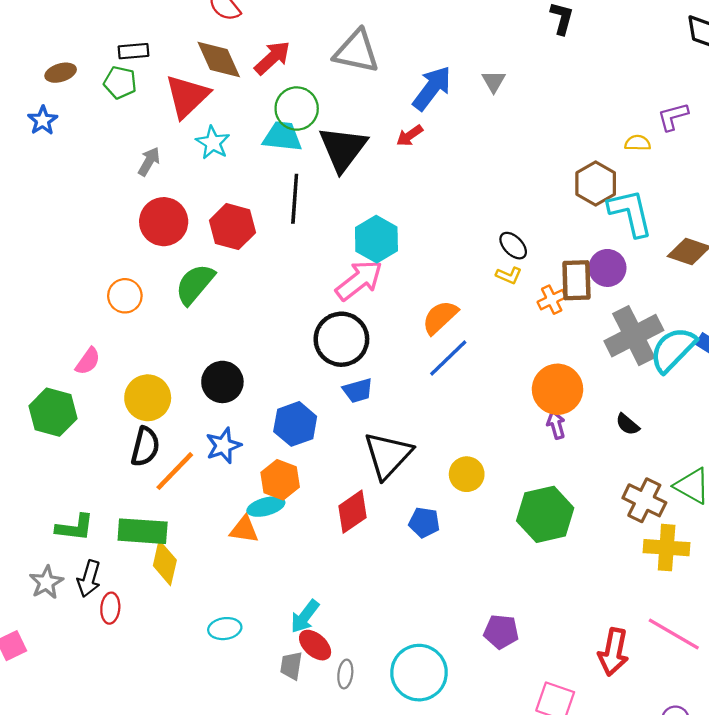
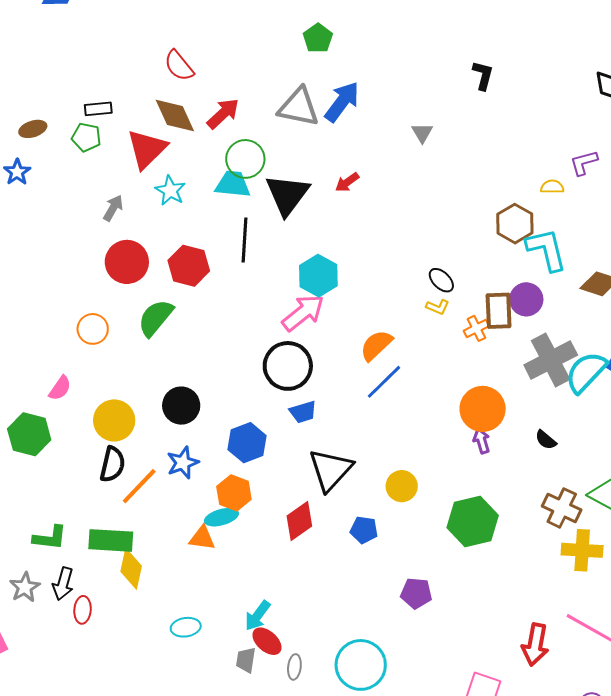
blue arrow: (432, 88) -> (342, 102), moved
purple pentagon: (501, 632) -> (416, 593), moved

